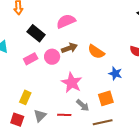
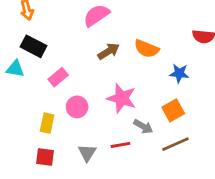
black rectangle: (36, 33) -> (34, 46), moved
pink circle: (52, 57) -> (77, 107), moved
yellow rectangle: (25, 97) -> (47, 123), moved
red square: (17, 120) -> (45, 157), moved

